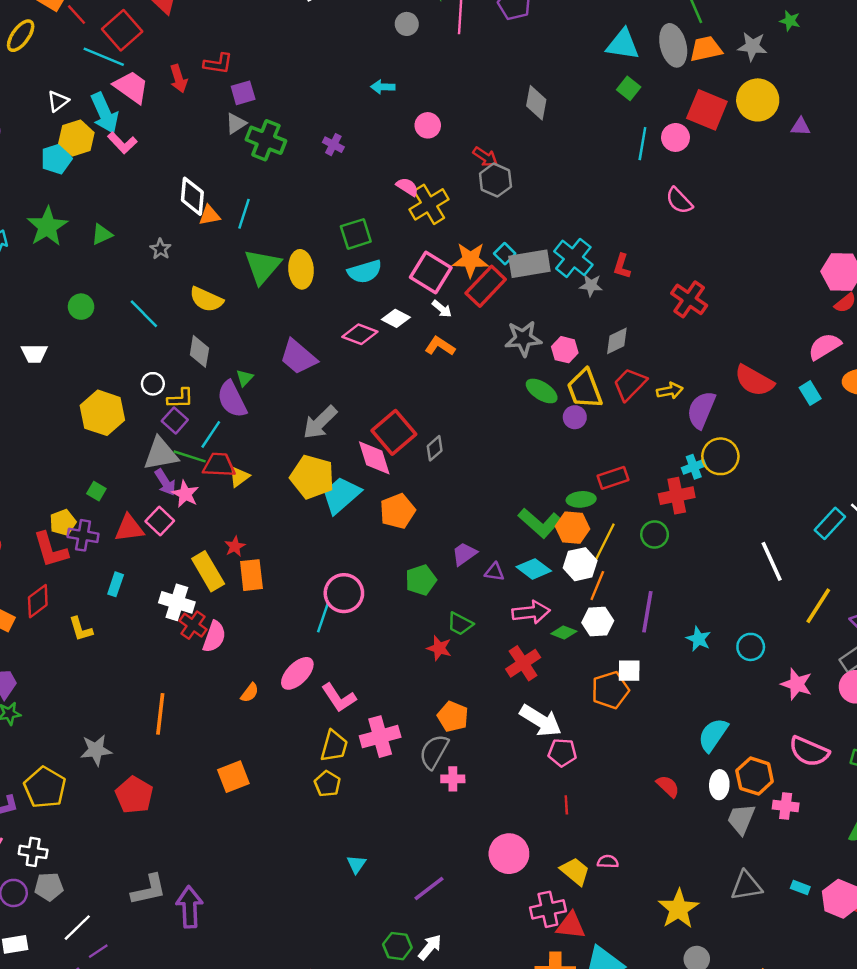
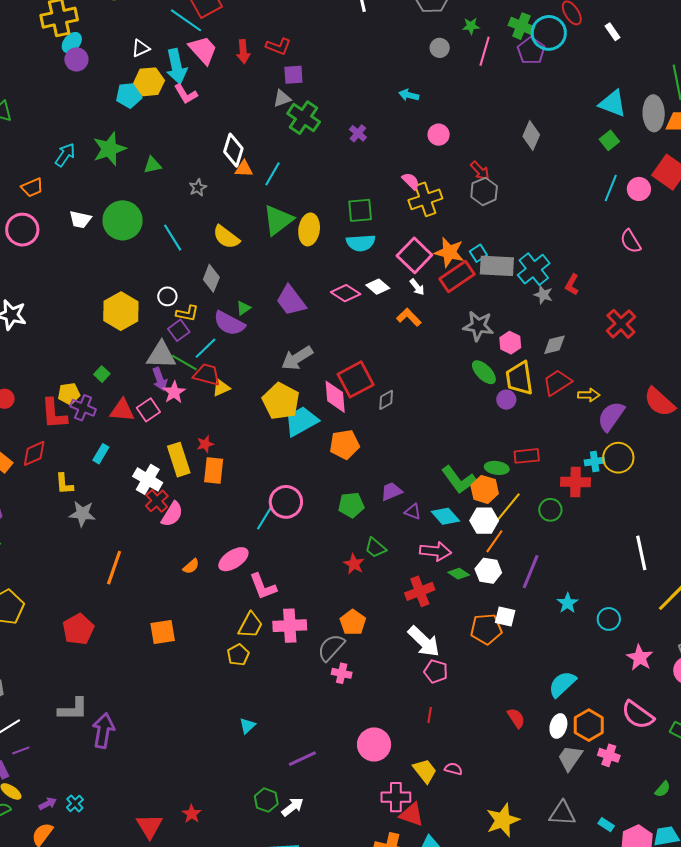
green circle: (81, 307) -> (123, 220), size x1.8
white trapezoid: (34, 353) -> (80, 220), moved
purple semicircle: (232, 399) -> (229, 323), turned -48
gray star: (96, 750) -> (82, 514), moved

